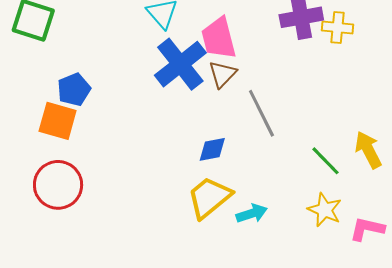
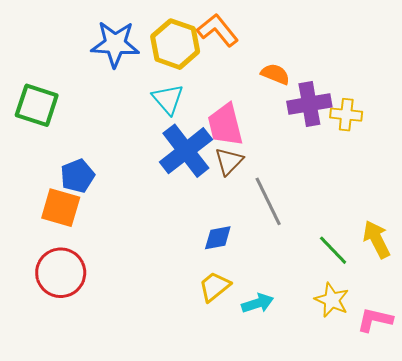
yellow trapezoid: (209, 197) -> (215, 287), size x0.7

